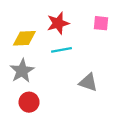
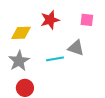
cyan line: (62, 50) -> (55, 59), moved
gray triangle: (88, 82) -> (76, 48), moved

